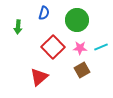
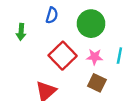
cyan line: (101, 47) -> (119, 56), turned -56
brown square: (82, 70) -> (97, 83), turned -35

